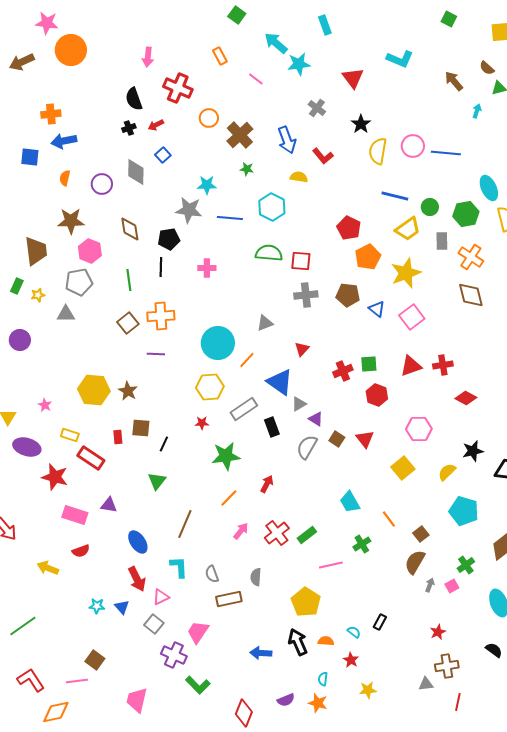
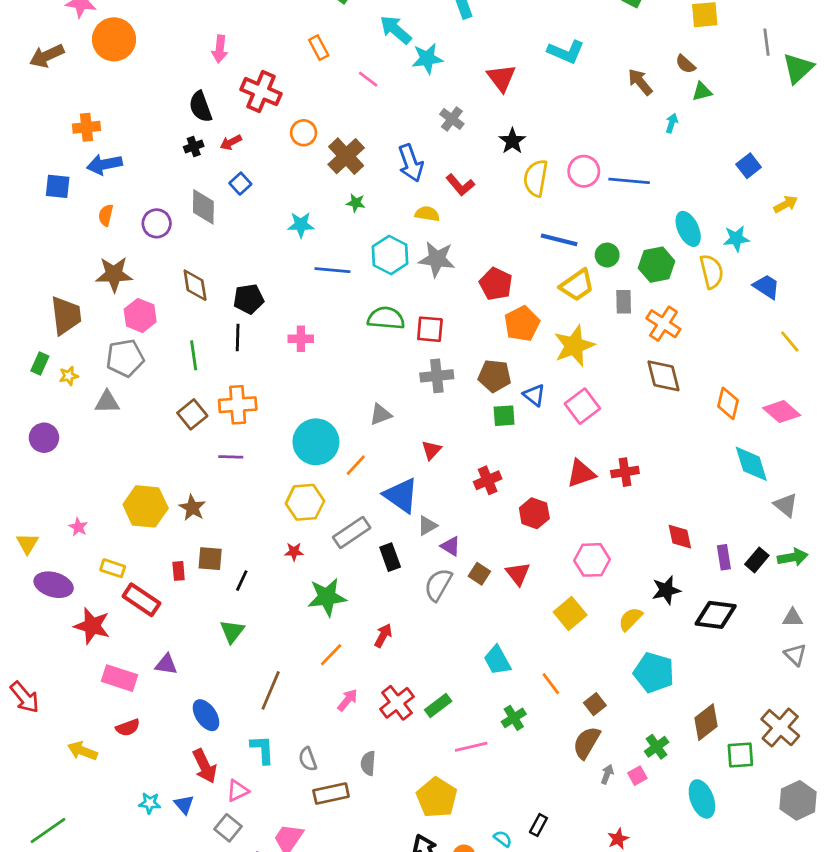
gray star: (189, 210) -> (437, 259), moved
green square: (369, 364) -> (504, 416), moved
red diamond: (466, 398) -> (680, 537), moved, turned 50

